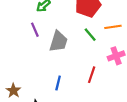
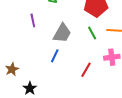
purple line: (35, 30) -> (33, 20), moved
blue line: (58, 83) -> (55, 56), moved

